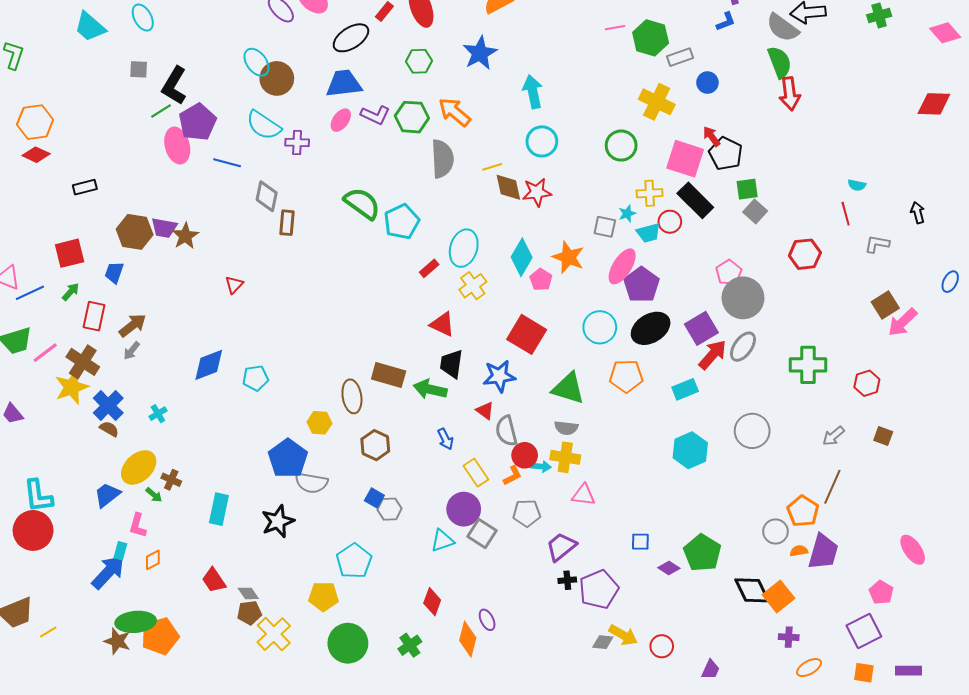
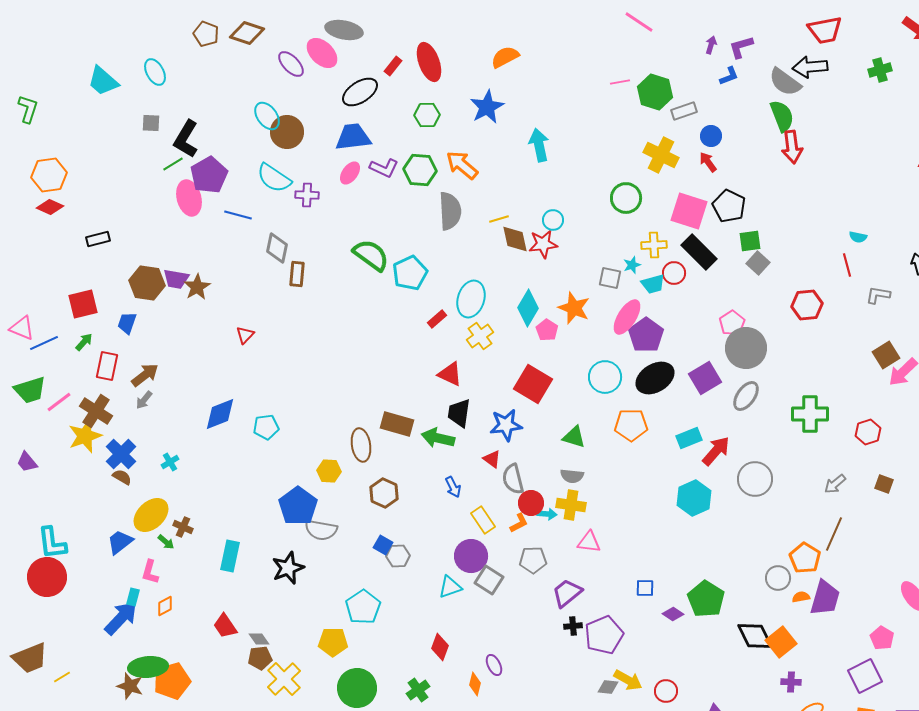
red arrow: (712, 136) -> (708, 162), moved
cyan circle: (542, 141) -> (553, 220), moved, size x0.7
red arrow: (713, 355) -> (716, 451), moved
green triangle: (568, 388) -> (574, 437), size x0.7
orange diamond: (468, 639) -> (475, 684), size x0.7

